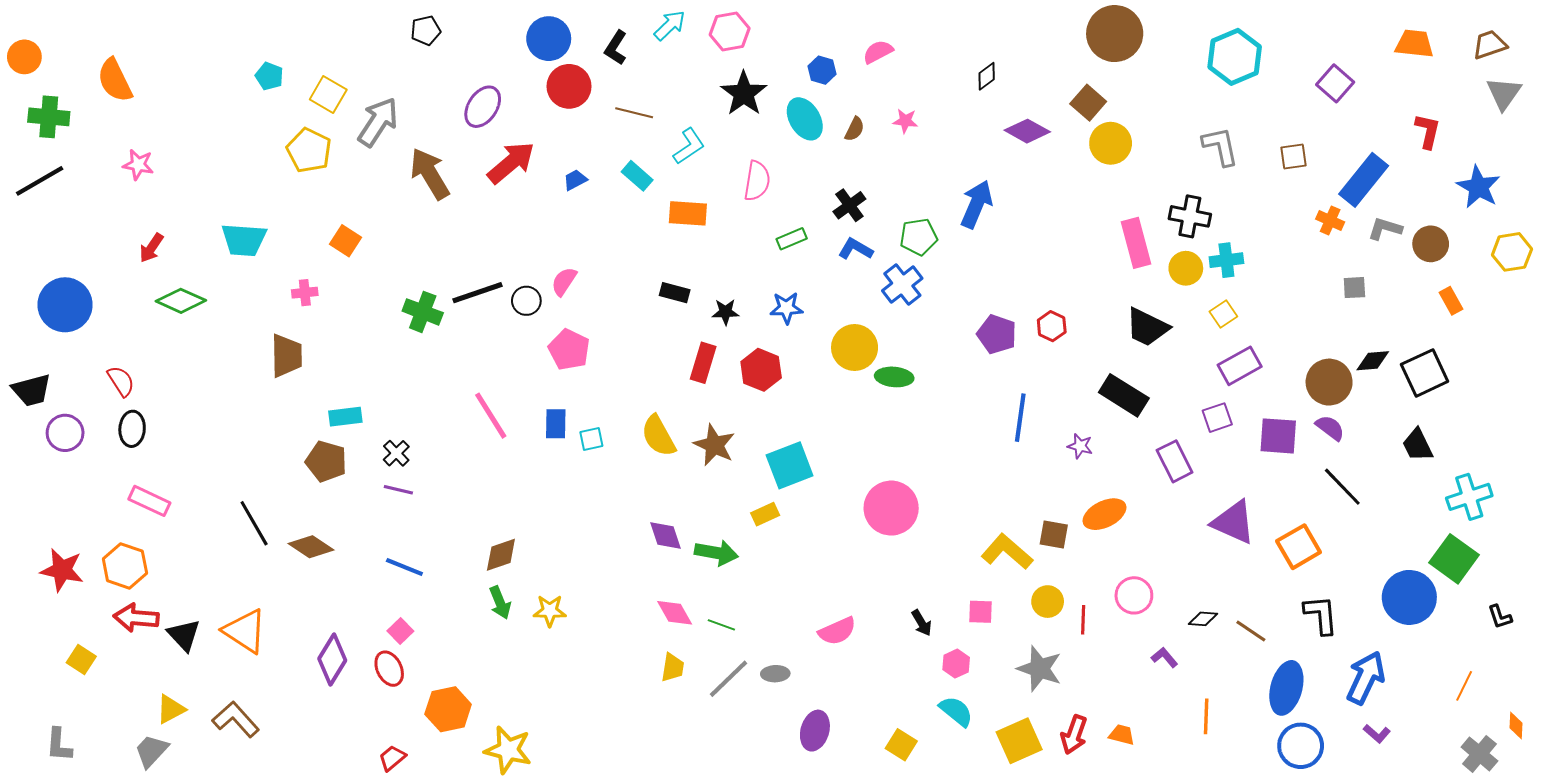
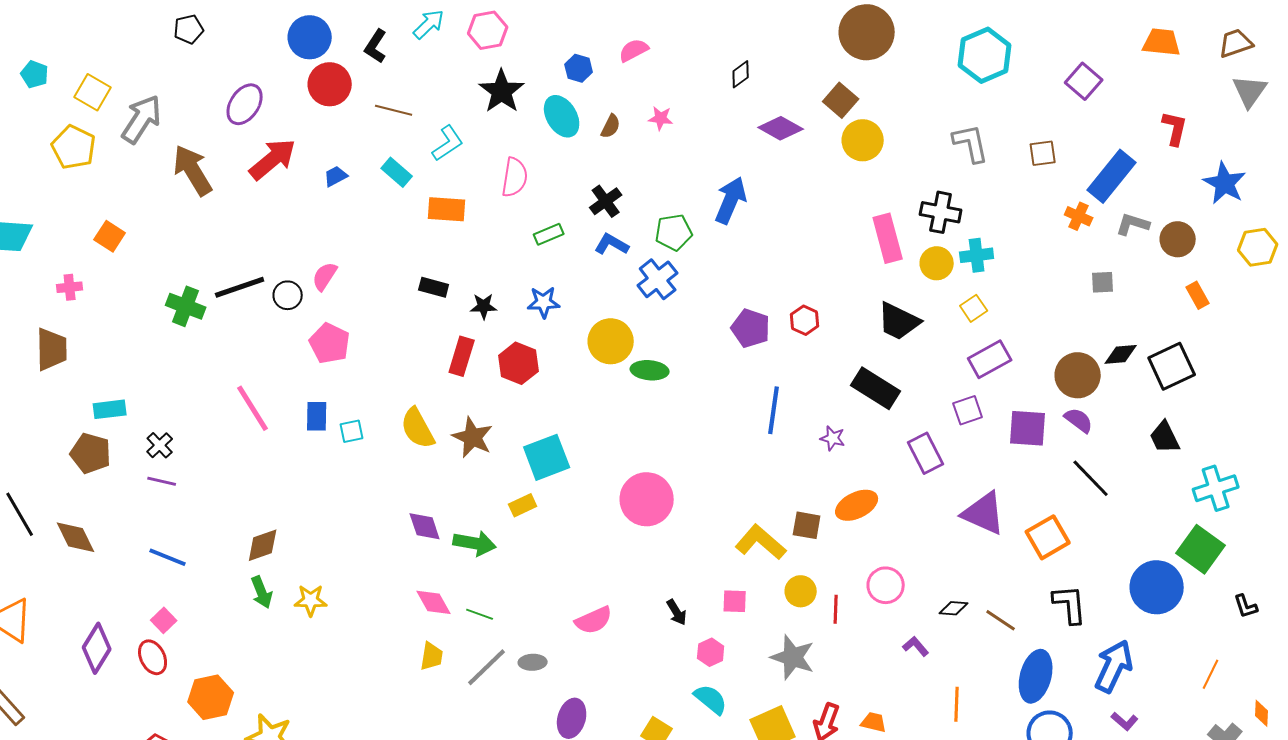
brown diamond: (311, 547) -> (76, 537), turned 30

